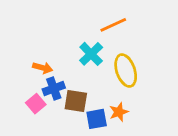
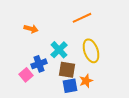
cyan cross: (91, 54) -> (59, 50), moved
orange arrow: (43, 68) -> (31, 29), moved
brown square: (76, 101) -> (67, 70), moved

